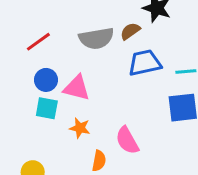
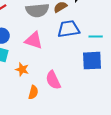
pink triangle: (77, 88) -> (34, 40), moved

